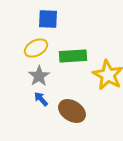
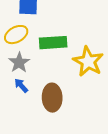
brown ellipse: (72, 111) -> (52, 98), turned 56

